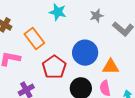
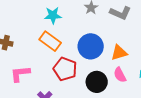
orange rectangle: (34, 38) -> (50, 41), moved

